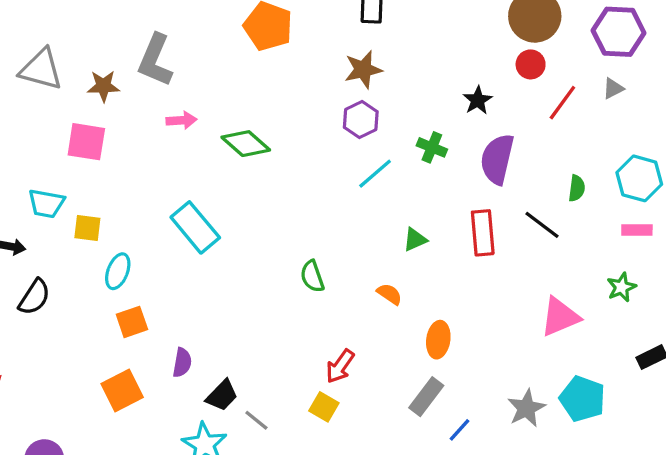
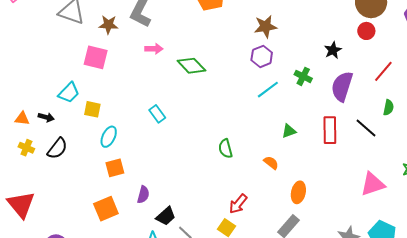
red line: (562, 103) -> (383, 71), moved
cyan trapezoid: (46, 203) -> (69, 93), turned -60
cyan rectangle: (195, 227) -> (157, 114), size x0.6

